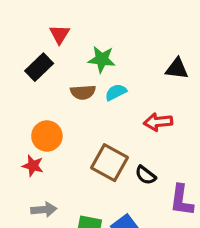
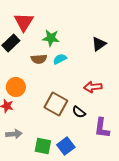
red triangle: (59, 34) -> (24, 22), size x1.5
black triangle: (177, 69) -> (99, 44), turned -42
red arrow: (158, 122) -> (93, 87), moved

